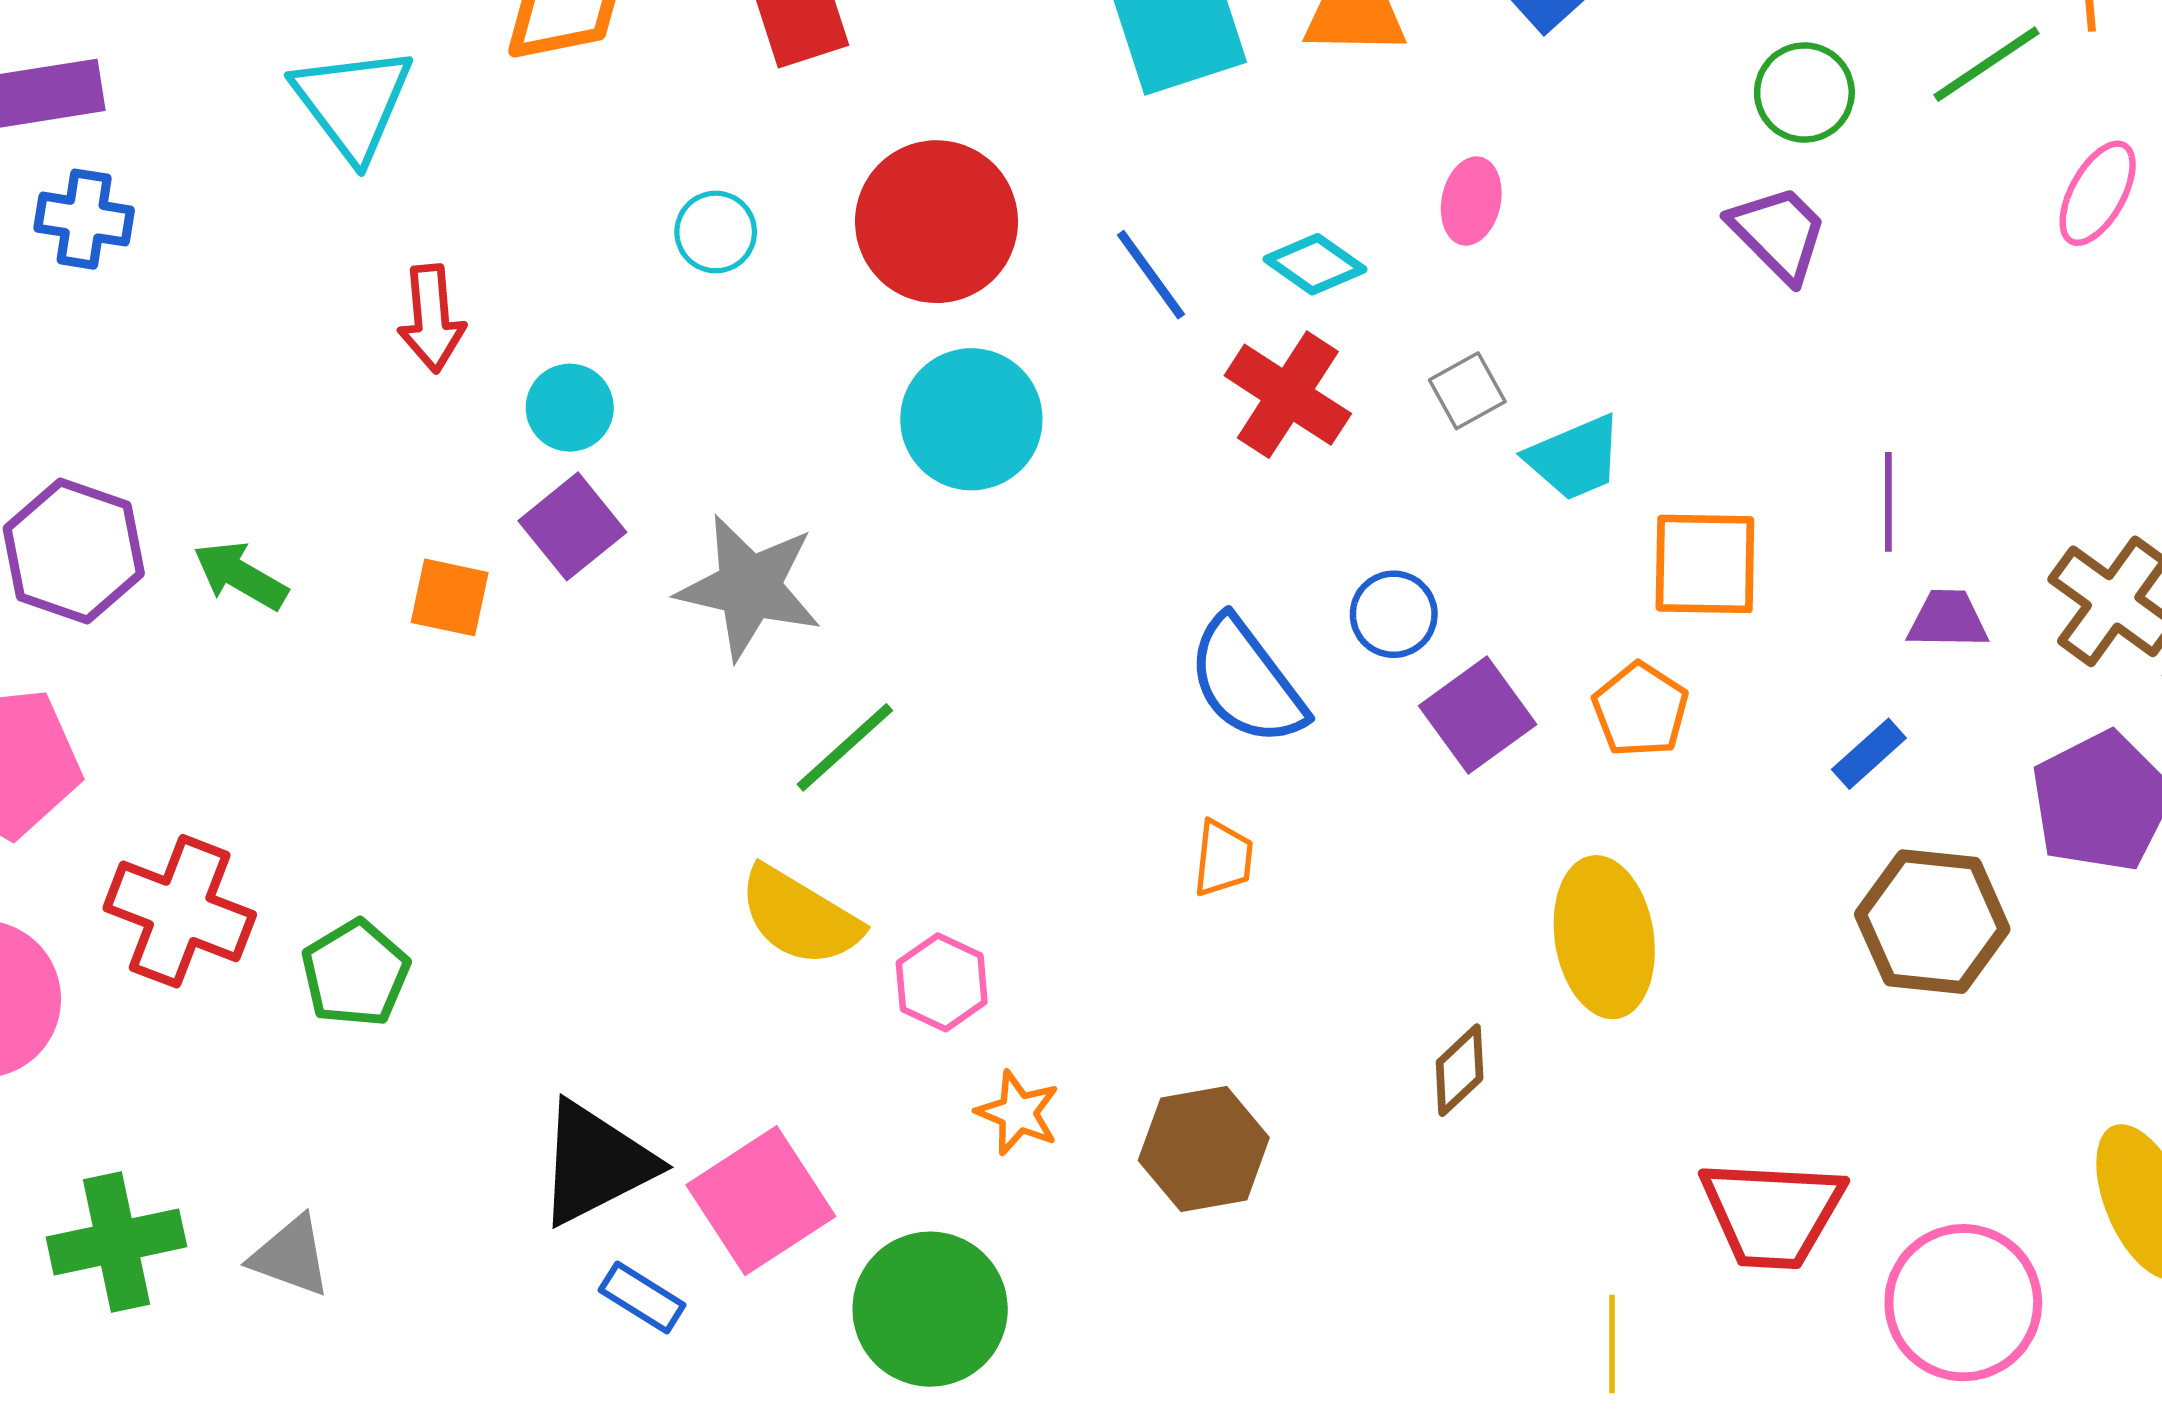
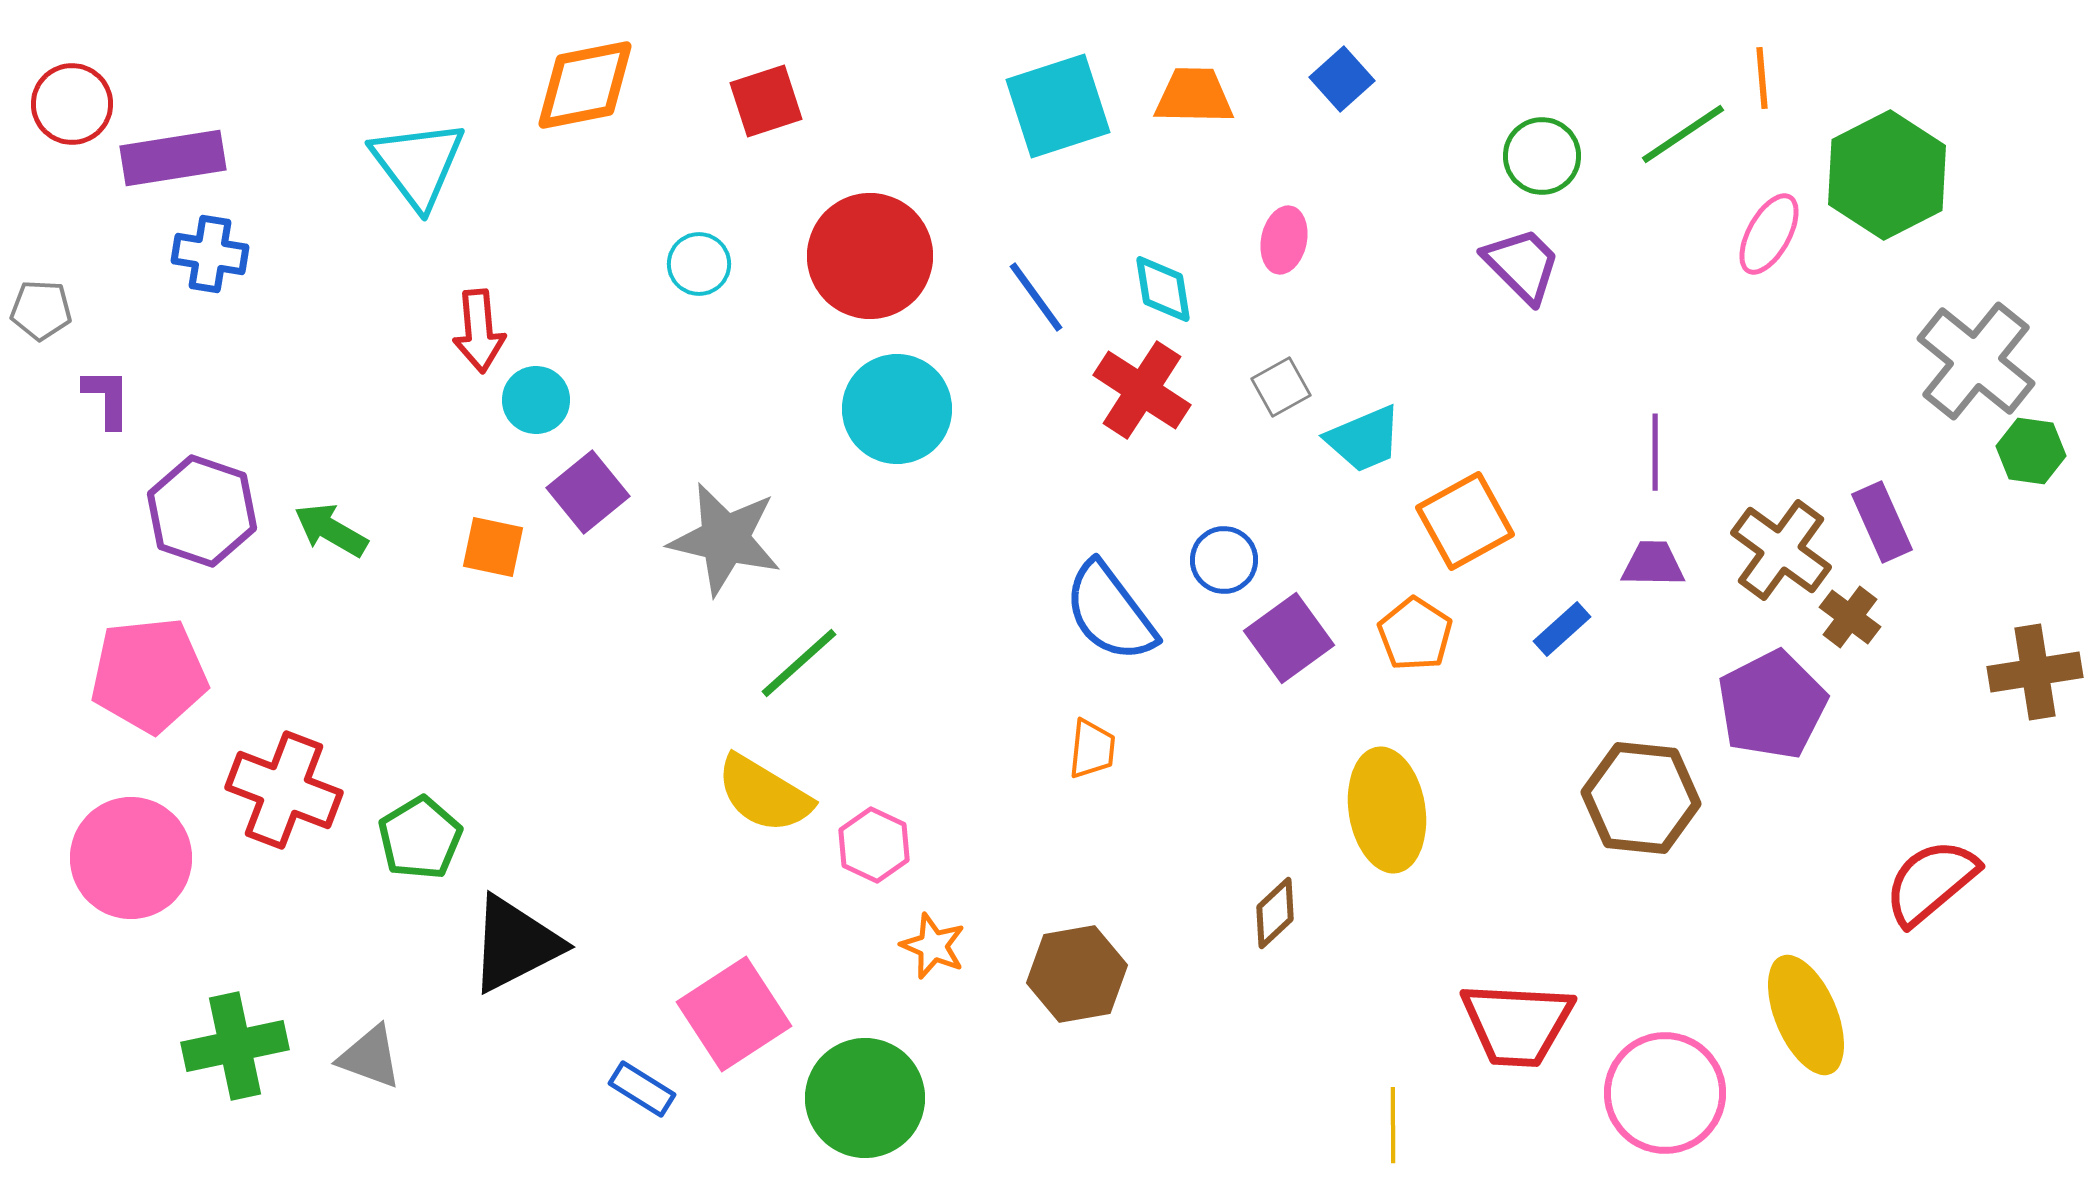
cyan diamond: (1315, 264) -> (1163, 289), turned 46
cyan circle: (570, 408) -> (536, 400), moved
purple line: (1888, 502) -> (1655, 452), moved
orange square: (1705, 564) -> (1465, 521), turned -30
blue rectangle: (1869, 754) -> (1562, 629), moved
black triangle: (596, 1163) -> (515, 944), moved

